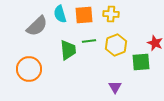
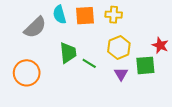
green line: (89, 41) -> (89, 63), moved, turned 40
purple triangle: (115, 87) -> (121, 74), moved

